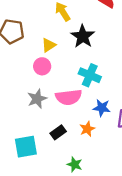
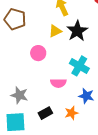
yellow triangle: (49, 45) -> (55, 31), moved
pink semicircle: (69, 97) -> (58, 83), size x0.7
gray star: (37, 99) -> (19, 95), moved, turned 30

